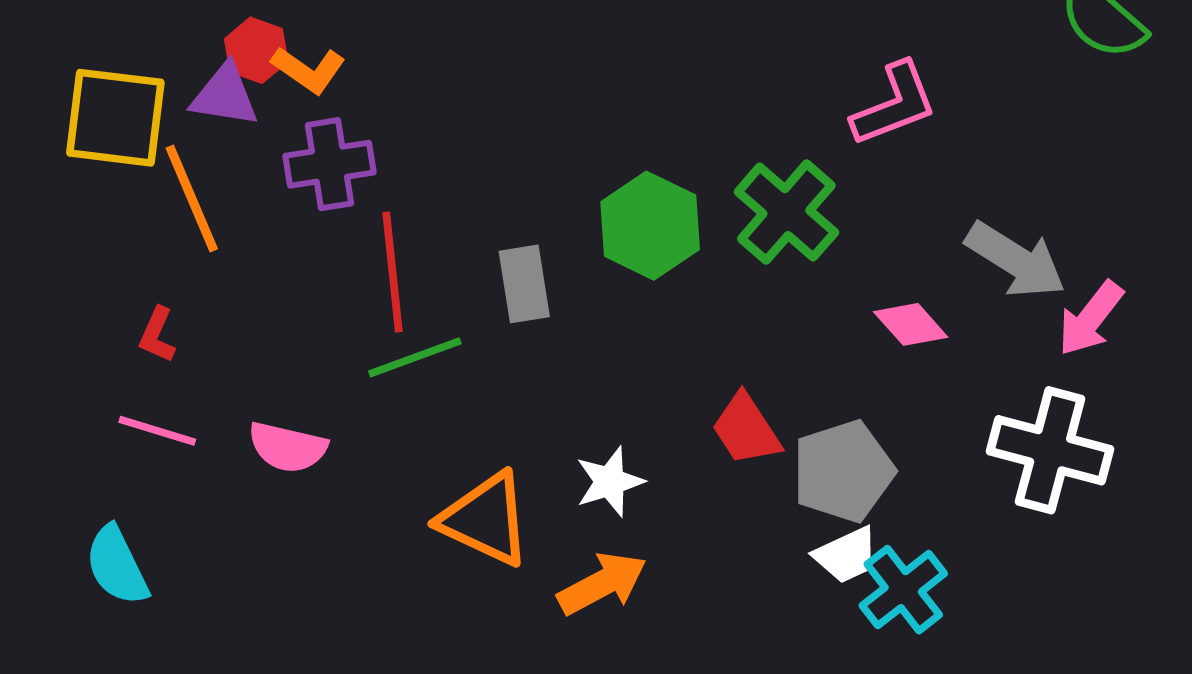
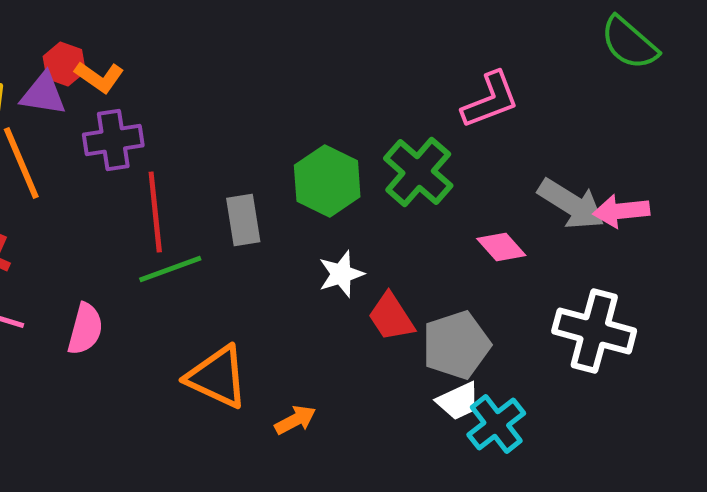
pink arrow: (1090, 318) -> (621, 211), moved, turned 46
pink semicircle: (288, 447) -> (85, 329), turned -88
white star: (610, 482) -> (341, 274), moved
orange arrow: (602, 584) -> (295, 420), size x0.7

